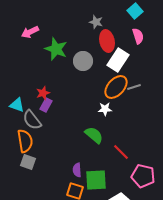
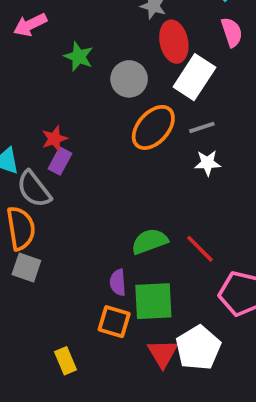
green star: (56, 49) -> (79, 57), size x0.7
orange ellipse: (116, 87) -> (153, 127), moved
gray line: (134, 87) -> (202, 127), moved
white star: (105, 109) -> (207, 163), moved
green semicircle: (94, 135) -> (150, 241), moved, turned -60

